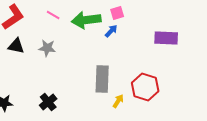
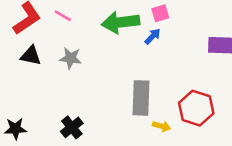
pink line: (53, 15) -> (63, 16), moved
yellow arrow: (118, 101) -> (162, 126), turned 72

